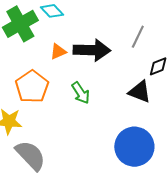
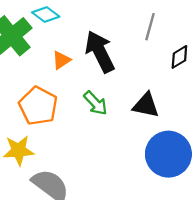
black arrow: (92, 50) -> (100, 52), turned -108
black triangle: (140, 92) -> (146, 105), moved

